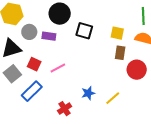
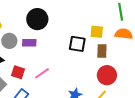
black square: (84, 31) -> (77, 44), moved
red circle: (137, 70) -> (107, 75), moved

